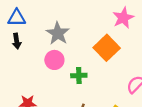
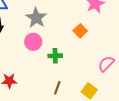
orange square: (107, 48) -> (80, 31), size x0.6

